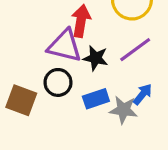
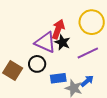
black star: (96, 58) -> (62, 42), moved

